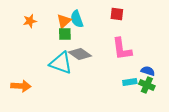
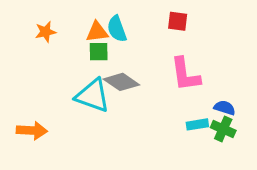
orange triangle: (64, 21) -> (97, 32), turned 35

